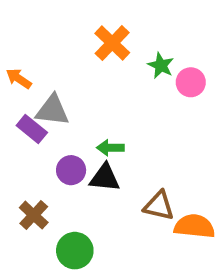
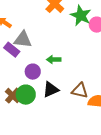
green star: (161, 65) -> (81, 16), size x1.5
black triangle: (105, 178) -> (51, 90), moved, turned -30
green circle: (75, 251) -> (26, 95), moved

